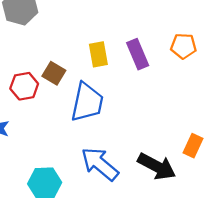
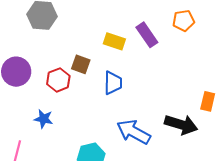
yellow rectangle: (98, 54) -> (114, 41), turned -50
blue trapezoid: (87, 102) -> (113, 83), size x0.7

